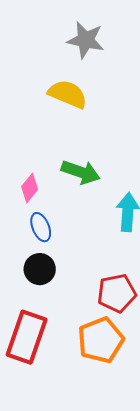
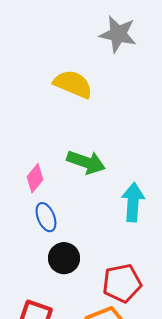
gray star: (86, 40) -> (118, 34), moved
black circle: (40, 269) -> (64, 258), moved

